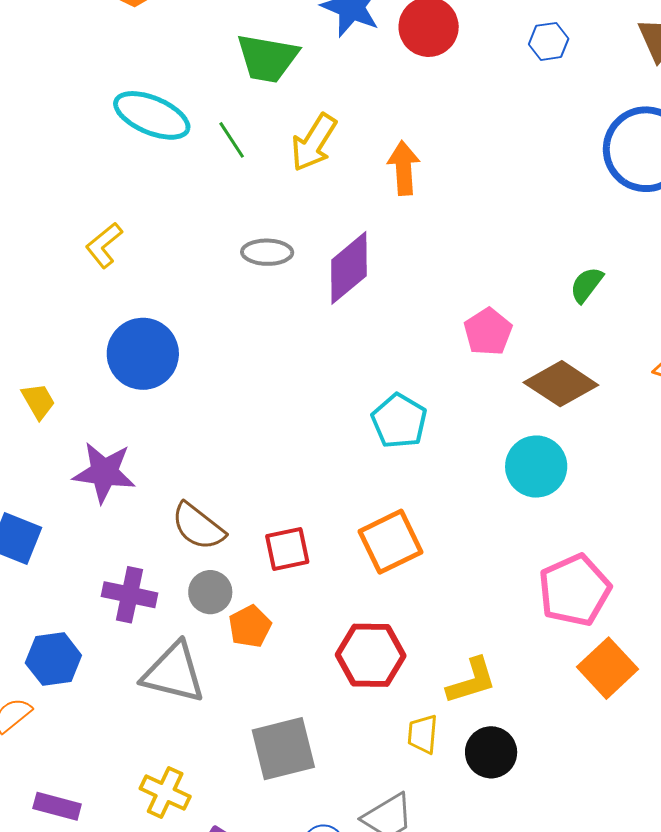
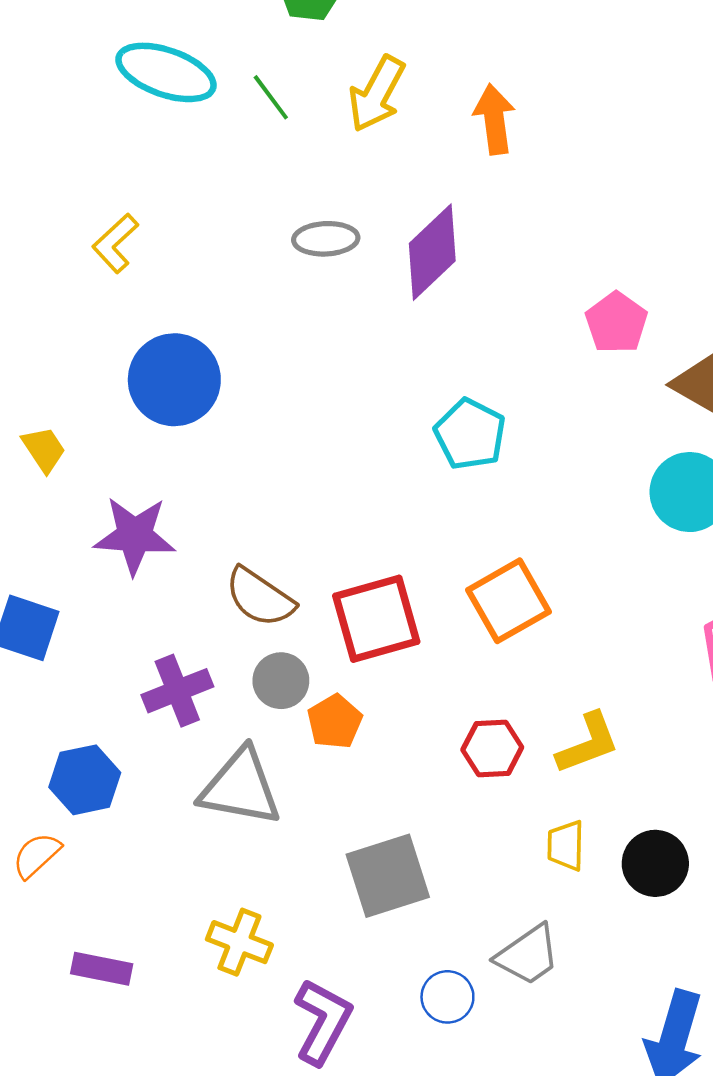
cyan pentagon: (399, 421) -> (470, 434), moved
red square: (287, 549) -> (376, 619), size x1.5
purple cross: (130, 595) -> (177, 691), turned -30
red hexagon: (371, 655) -> (492, 748), size x0.7
yellow L-shape: (471, 681) -> (588, 743), moved

